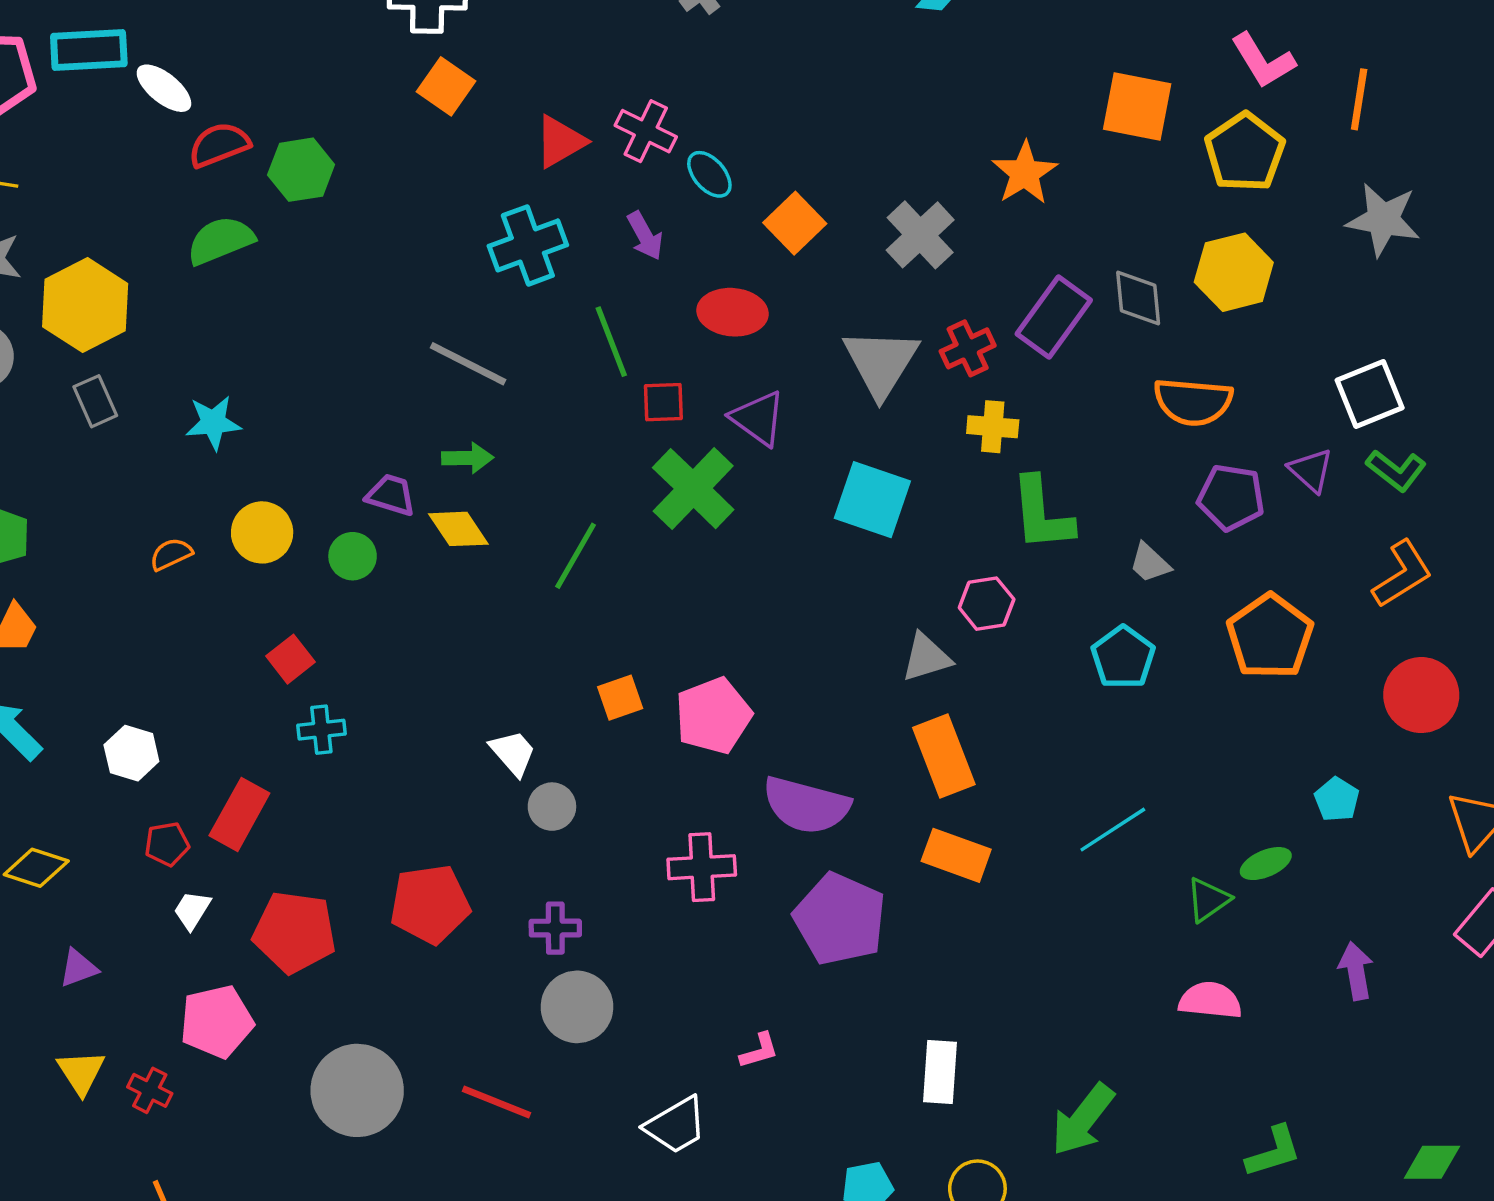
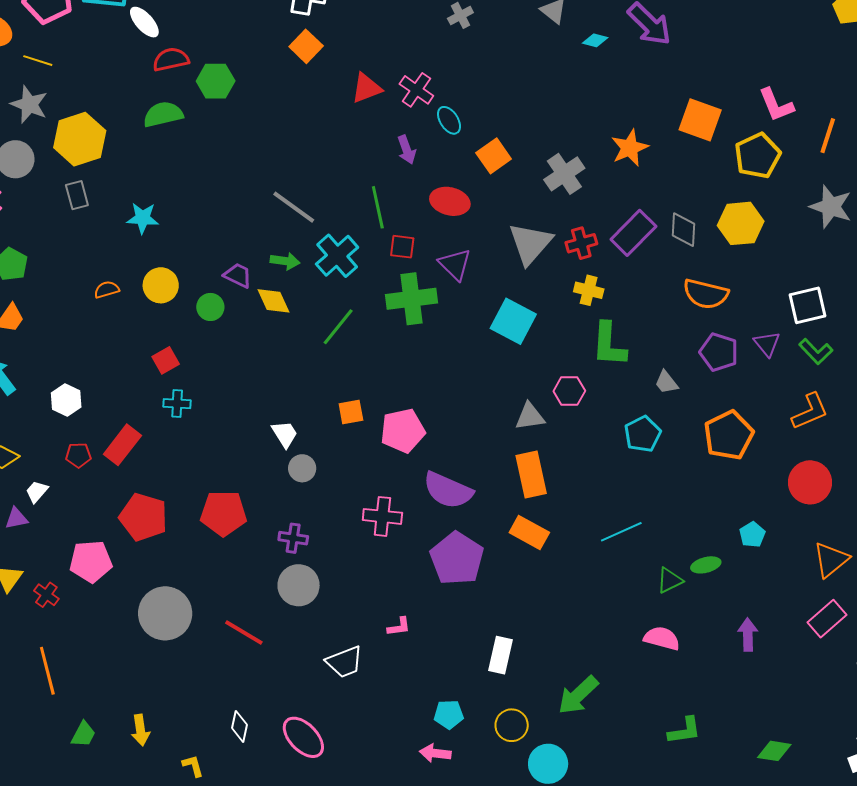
cyan cross: (528, 245) -> (337, 256), moved, turned -30
green cross: (693, 489) -> (412, 299), turned 30
white trapezoid: (192, 910) -> (37, 492), moved

